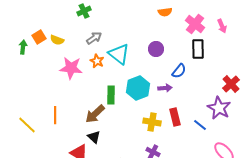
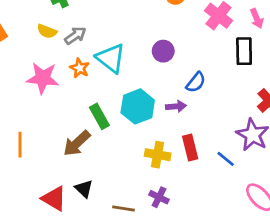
yellow semicircle: (57, 40) -> (47, 31), moved
black rectangle: (198, 49) -> (244, 51), moved
green rectangle: (111, 95) -> (99, 116), turned -30
black triangle: (94, 137) -> (84, 189), moved

